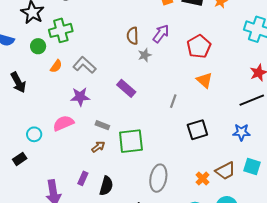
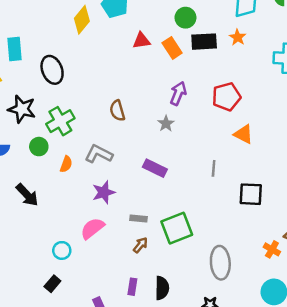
brown semicircle: (133, 36) -> (117, 111), moved
red pentagon: (199, 46) -> (226, 97), turned 30
black square: (197, 130) -> (251, 194), turned 35

